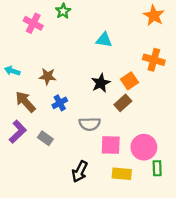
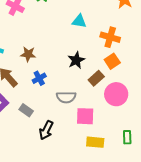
orange cross: (154, 60) -> (110, 37), moved
orange square: (129, 81) -> (112, 61), moved
pink circle: (144, 147) -> (116, 94), moved
black arrow: (80, 172) -> (46, 130), moved

